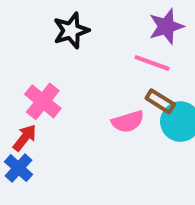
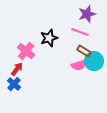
black star: (71, 31) -> (49, 38), moved
pink semicircle: (128, 122) -> (79, 65), moved

